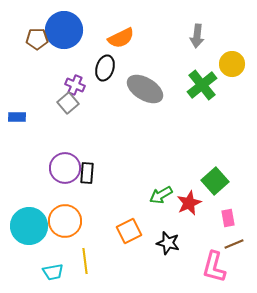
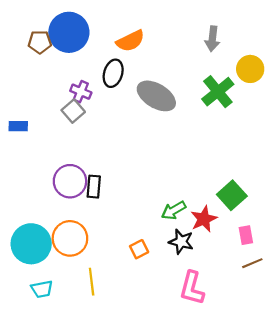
orange square: (129, 231) -> (139, 249), size x0.7
black star: (168, 243) -> (181, 242), moved
pink L-shape: (214, 267) -> (192, 288), moved
cyan trapezoid: (53, 272) -> (42, 289), moved

